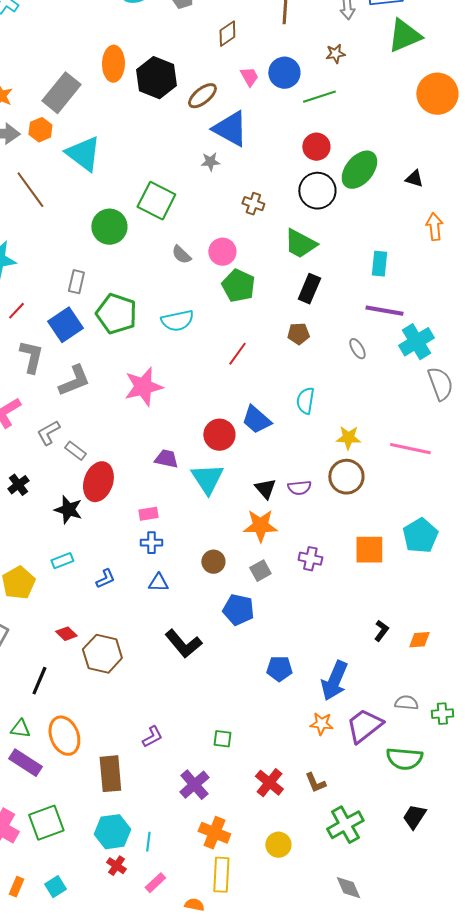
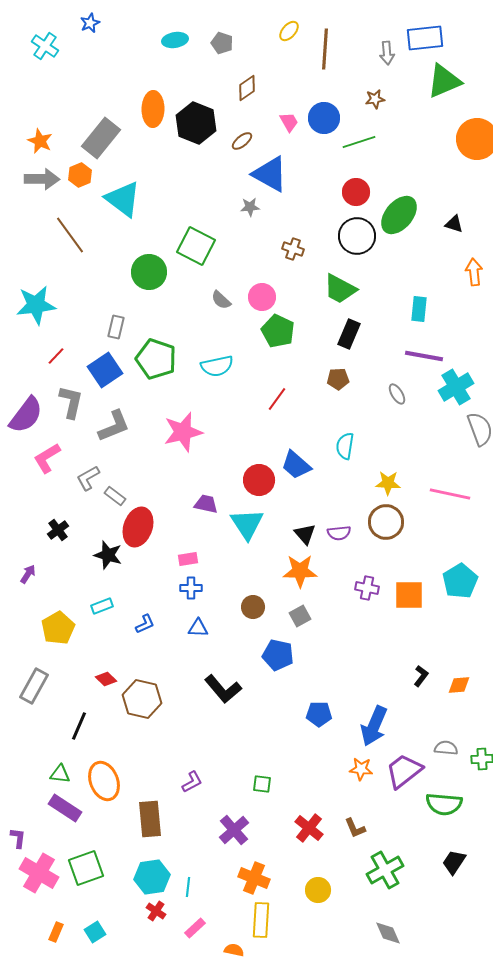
brown diamond: (227, 34) -> (247, 88), moved
brown ellipse: (202, 96) -> (242, 141), size x0.7
purple cross: (310, 559) -> (367, 588), moved

